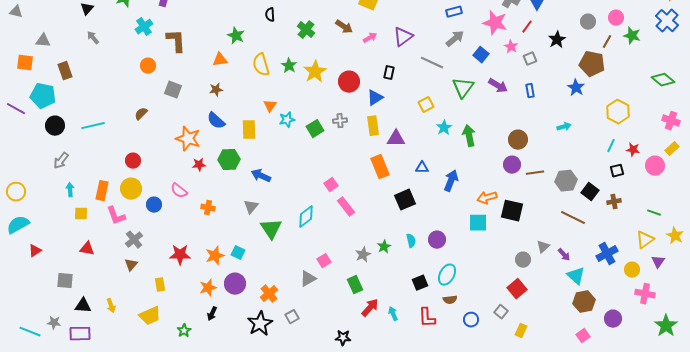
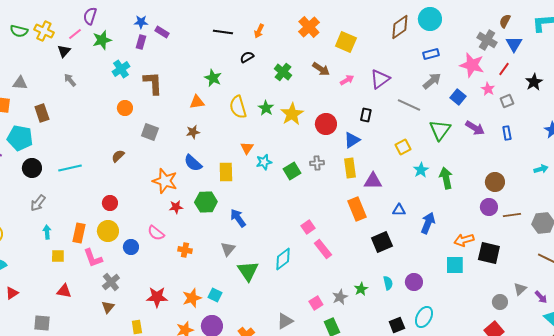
black semicircle: (270, 15) -> (247, 57), turned 64
blue arrow: (261, 176) -> (238, 218), turned 30
pink square: (324, 261) -> (316, 303), moved

